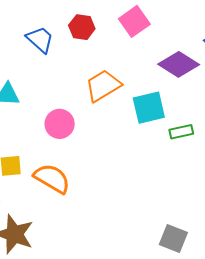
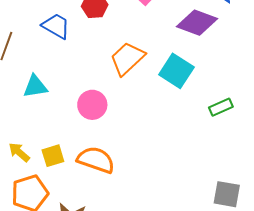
cyan square: (149, 108) -> (176, 71), turned -32
green rectangle: (181, 132) -> (221, 107), moved

